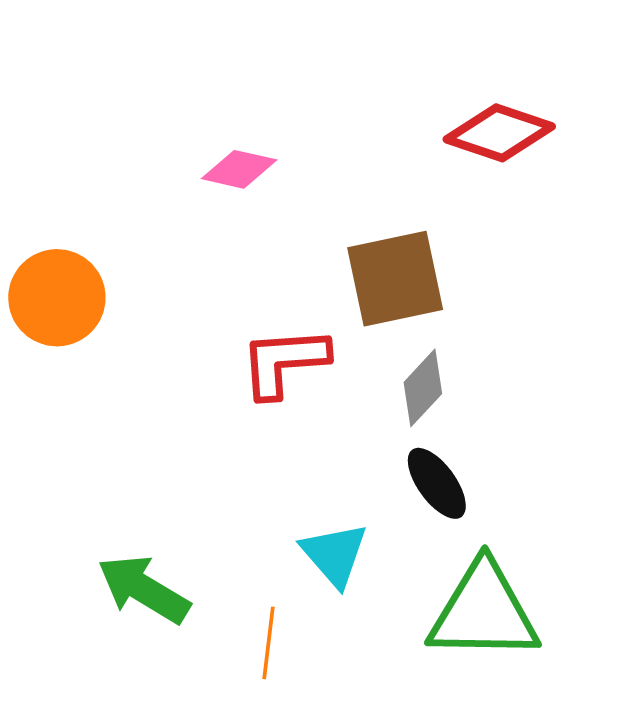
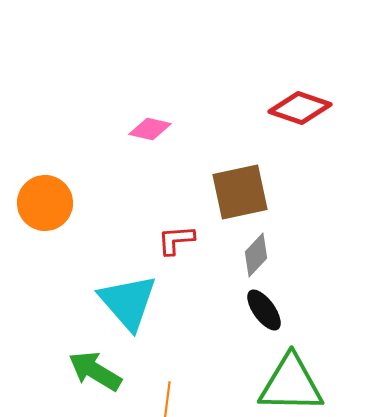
red L-shape: (284, 362) -> (176, 240), size x0.7
cyan triangle: (334, 554) -> (128, 302), moved, size x1.5

